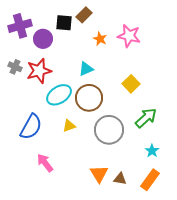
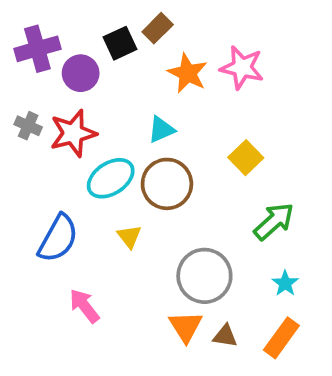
black square: (64, 23) -> (120, 43), turned -30
orange star: (100, 39) -> (188, 73), size x1.5
yellow triangle: (69, 126) -> (129, 236), turned -48
gray circle: (109, 130) -> (204, 276), moved

